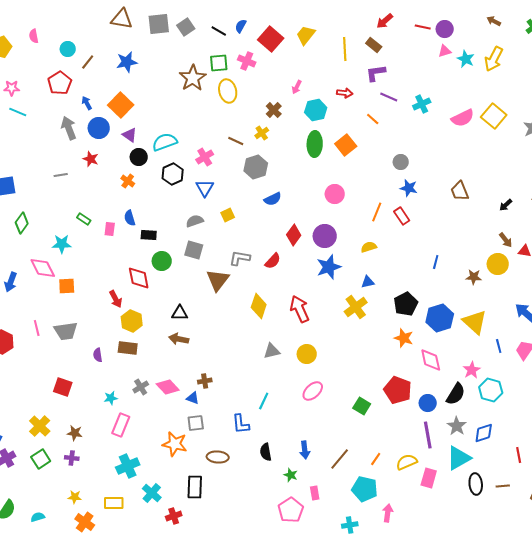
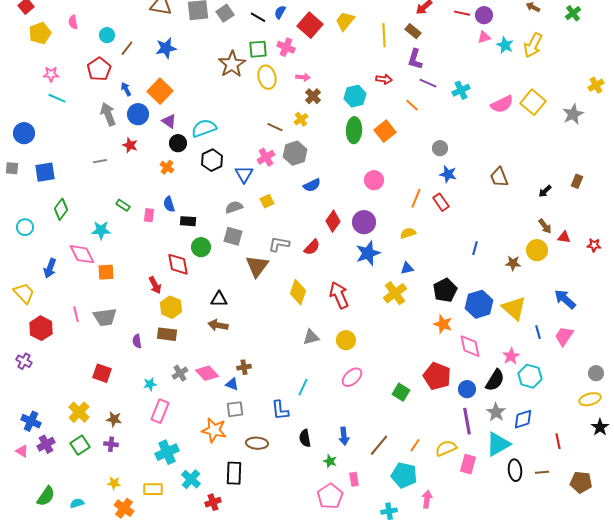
purple L-shape: (376, 73) -> (415, 59), turned -65
pink arrow: (297, 87) -> (303, 77), moved, turned -112
pink cross: (205, 157) -> (266, 157), moved

